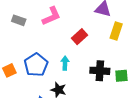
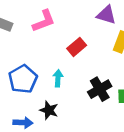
black cross: (100, 71) -> (100, 89), turned -36

